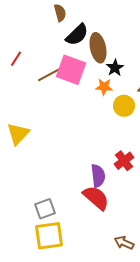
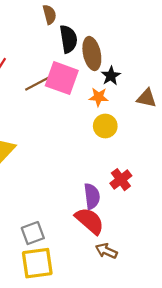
black semicircle: (77, 35) -> (68, 39), turned -55
yellow circle: (124, 106) -> (105, 126), moved
brown arrow: (124, 243) -> (106, 251), moved

